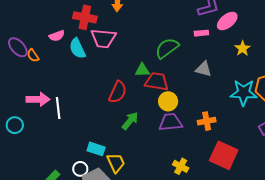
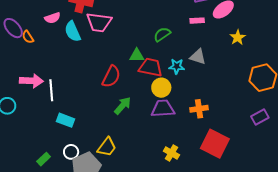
green semicircle: (167, 48) -> (162, 34), size x0.7
cyan star: (244, 93) -> (177, 66), moved, size x0.6
cyan rectangle: (96, 149) -> (66, 120), moved
yellow trapezoid: (116, 163) -> (107, 147), turned 60

